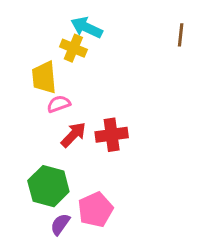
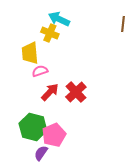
red cross: (112, 135) -> (76, 92), turned -35
pink pentagon: (95, 210) -> (54, 135), moved

